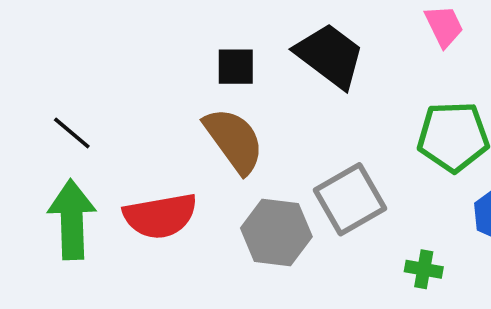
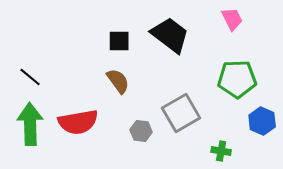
brown semicircle: (234, 140) -> (118, 81), size x0.7
gray hexagon: (276, 232) -> (141, 131), size x0.6

